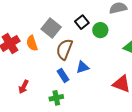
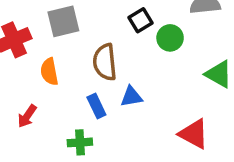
gray square: (51, 28) -> (63, 21), moved, turned 30
orange semicircle: (32, 43) -> (49, 72), moved
brown semicircle: (64, 49) -> (105, 62), turned -35

